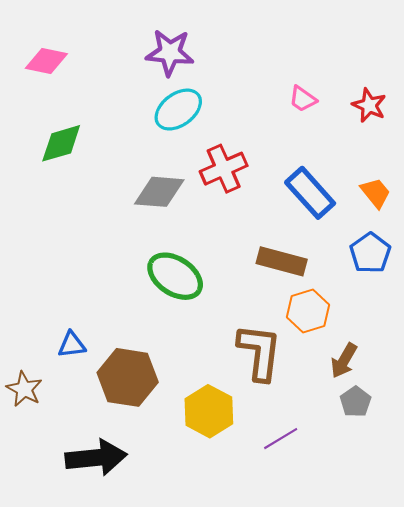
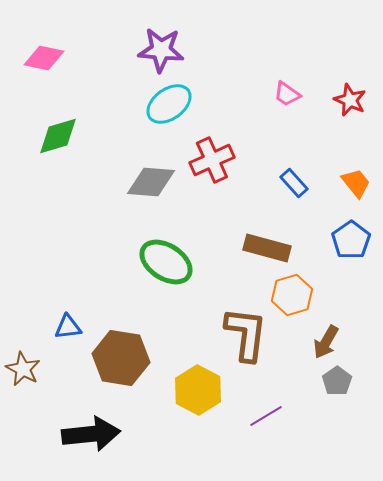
blue rectangle: (310, 193) -> (294, 183), size x0.6

